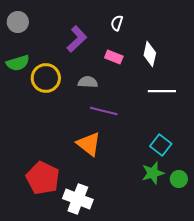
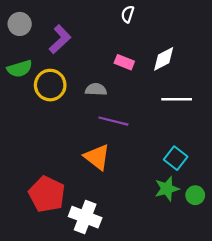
white semicircle: (117, 23) -> (128, 14), moved
purple L-shape: (77, 39) -> (60, 39), moved
white diamond: (150, 54) -> (164, 59), turned 50

